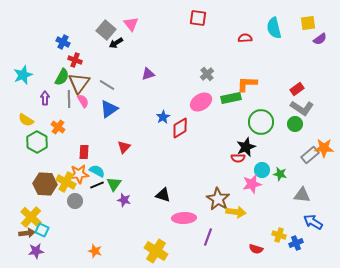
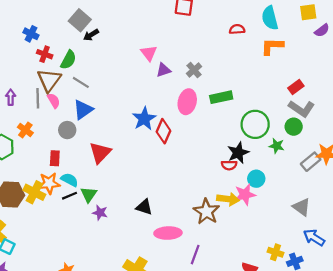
pink triangle: (131, 24) -> (149, 53), moved
purple triangle: (148, 74) -> (163, 70), moved
green semicircle: (62, 77) -> (68, 60), moved
orange L-shape: (247, 84) -> (272, 46), moved
pink ellipse: (201, 102) -> (187, 102), turned -45
blue star: (163, 117) -> (144, 119), size x1.5
red diamond: (180, 128) -> (163, 131), turned -35
red triangle: (124, 147) -> (100, 153), size x1.5
green star: (280, 174) -> (277, 146), moved
gray triangle: (302, 195) -> (302, 207), turned 30
gray circle: (75, 201) -> (67, 130), moved
yellow arrow: (236, 212) -> (228, 199), moved

